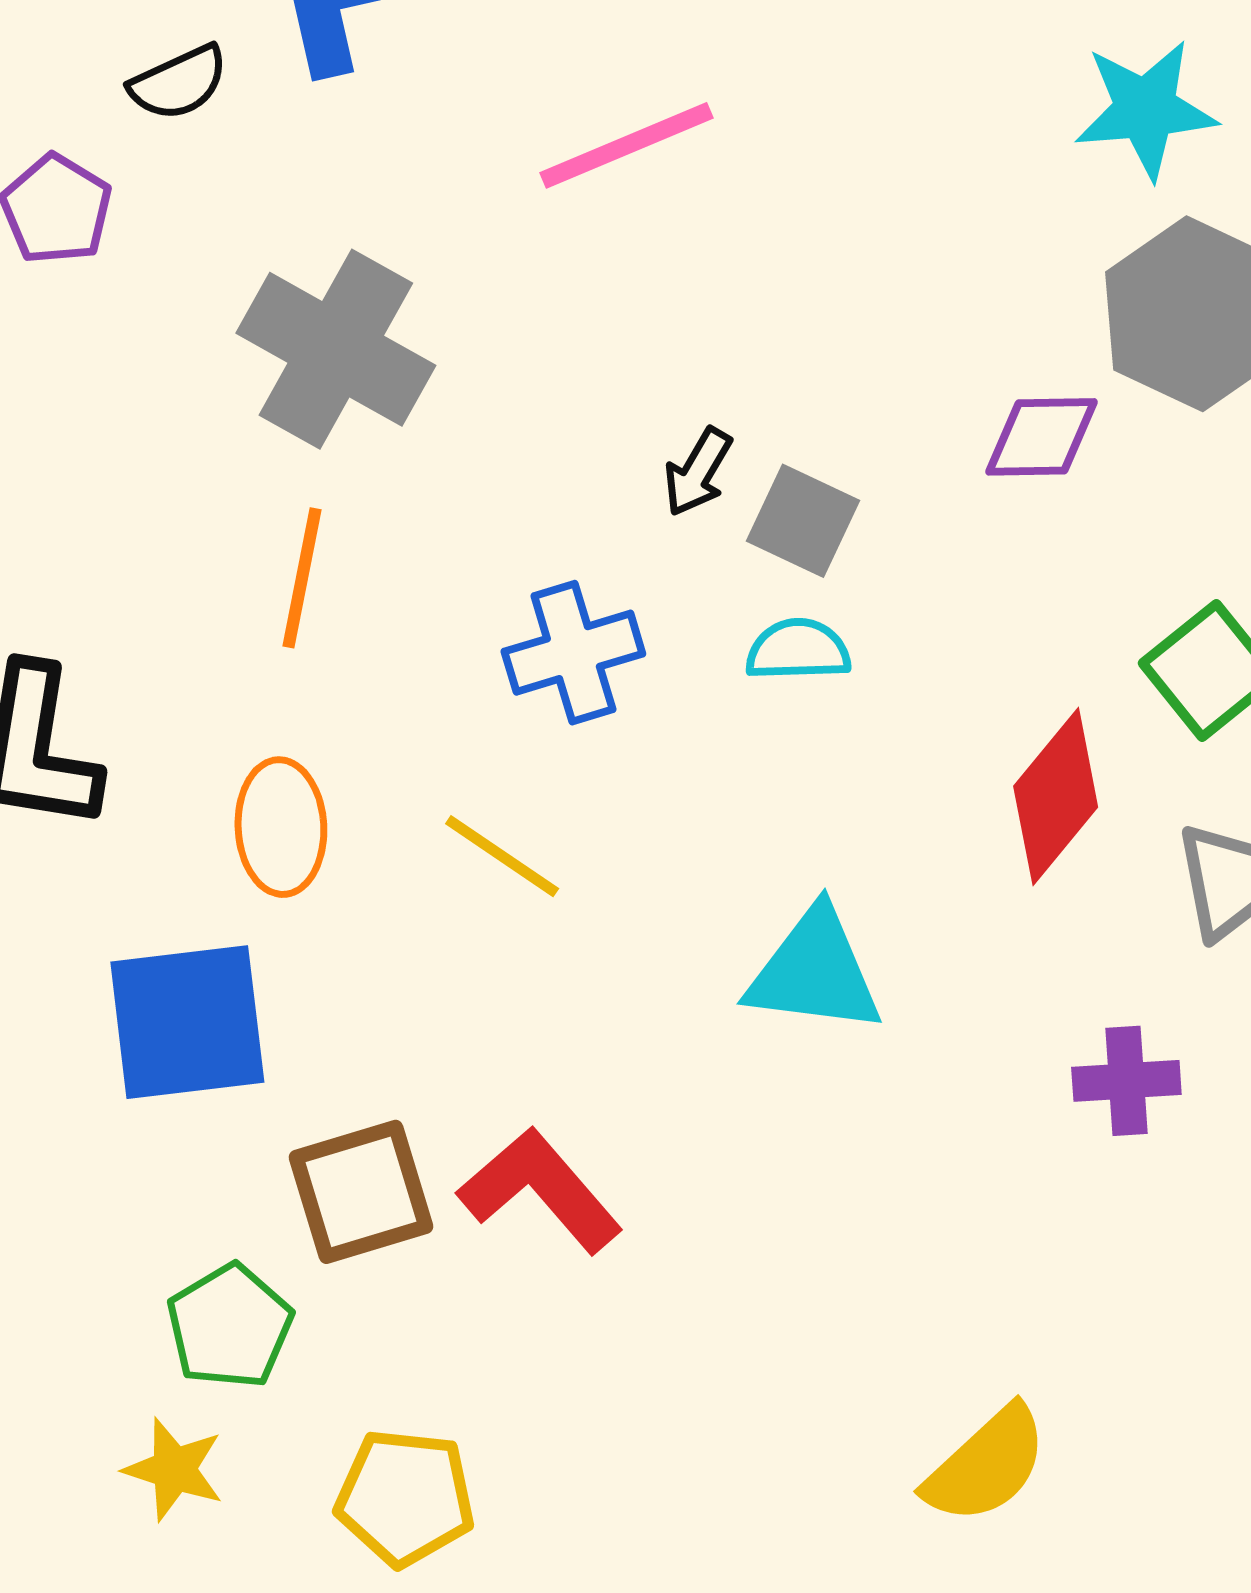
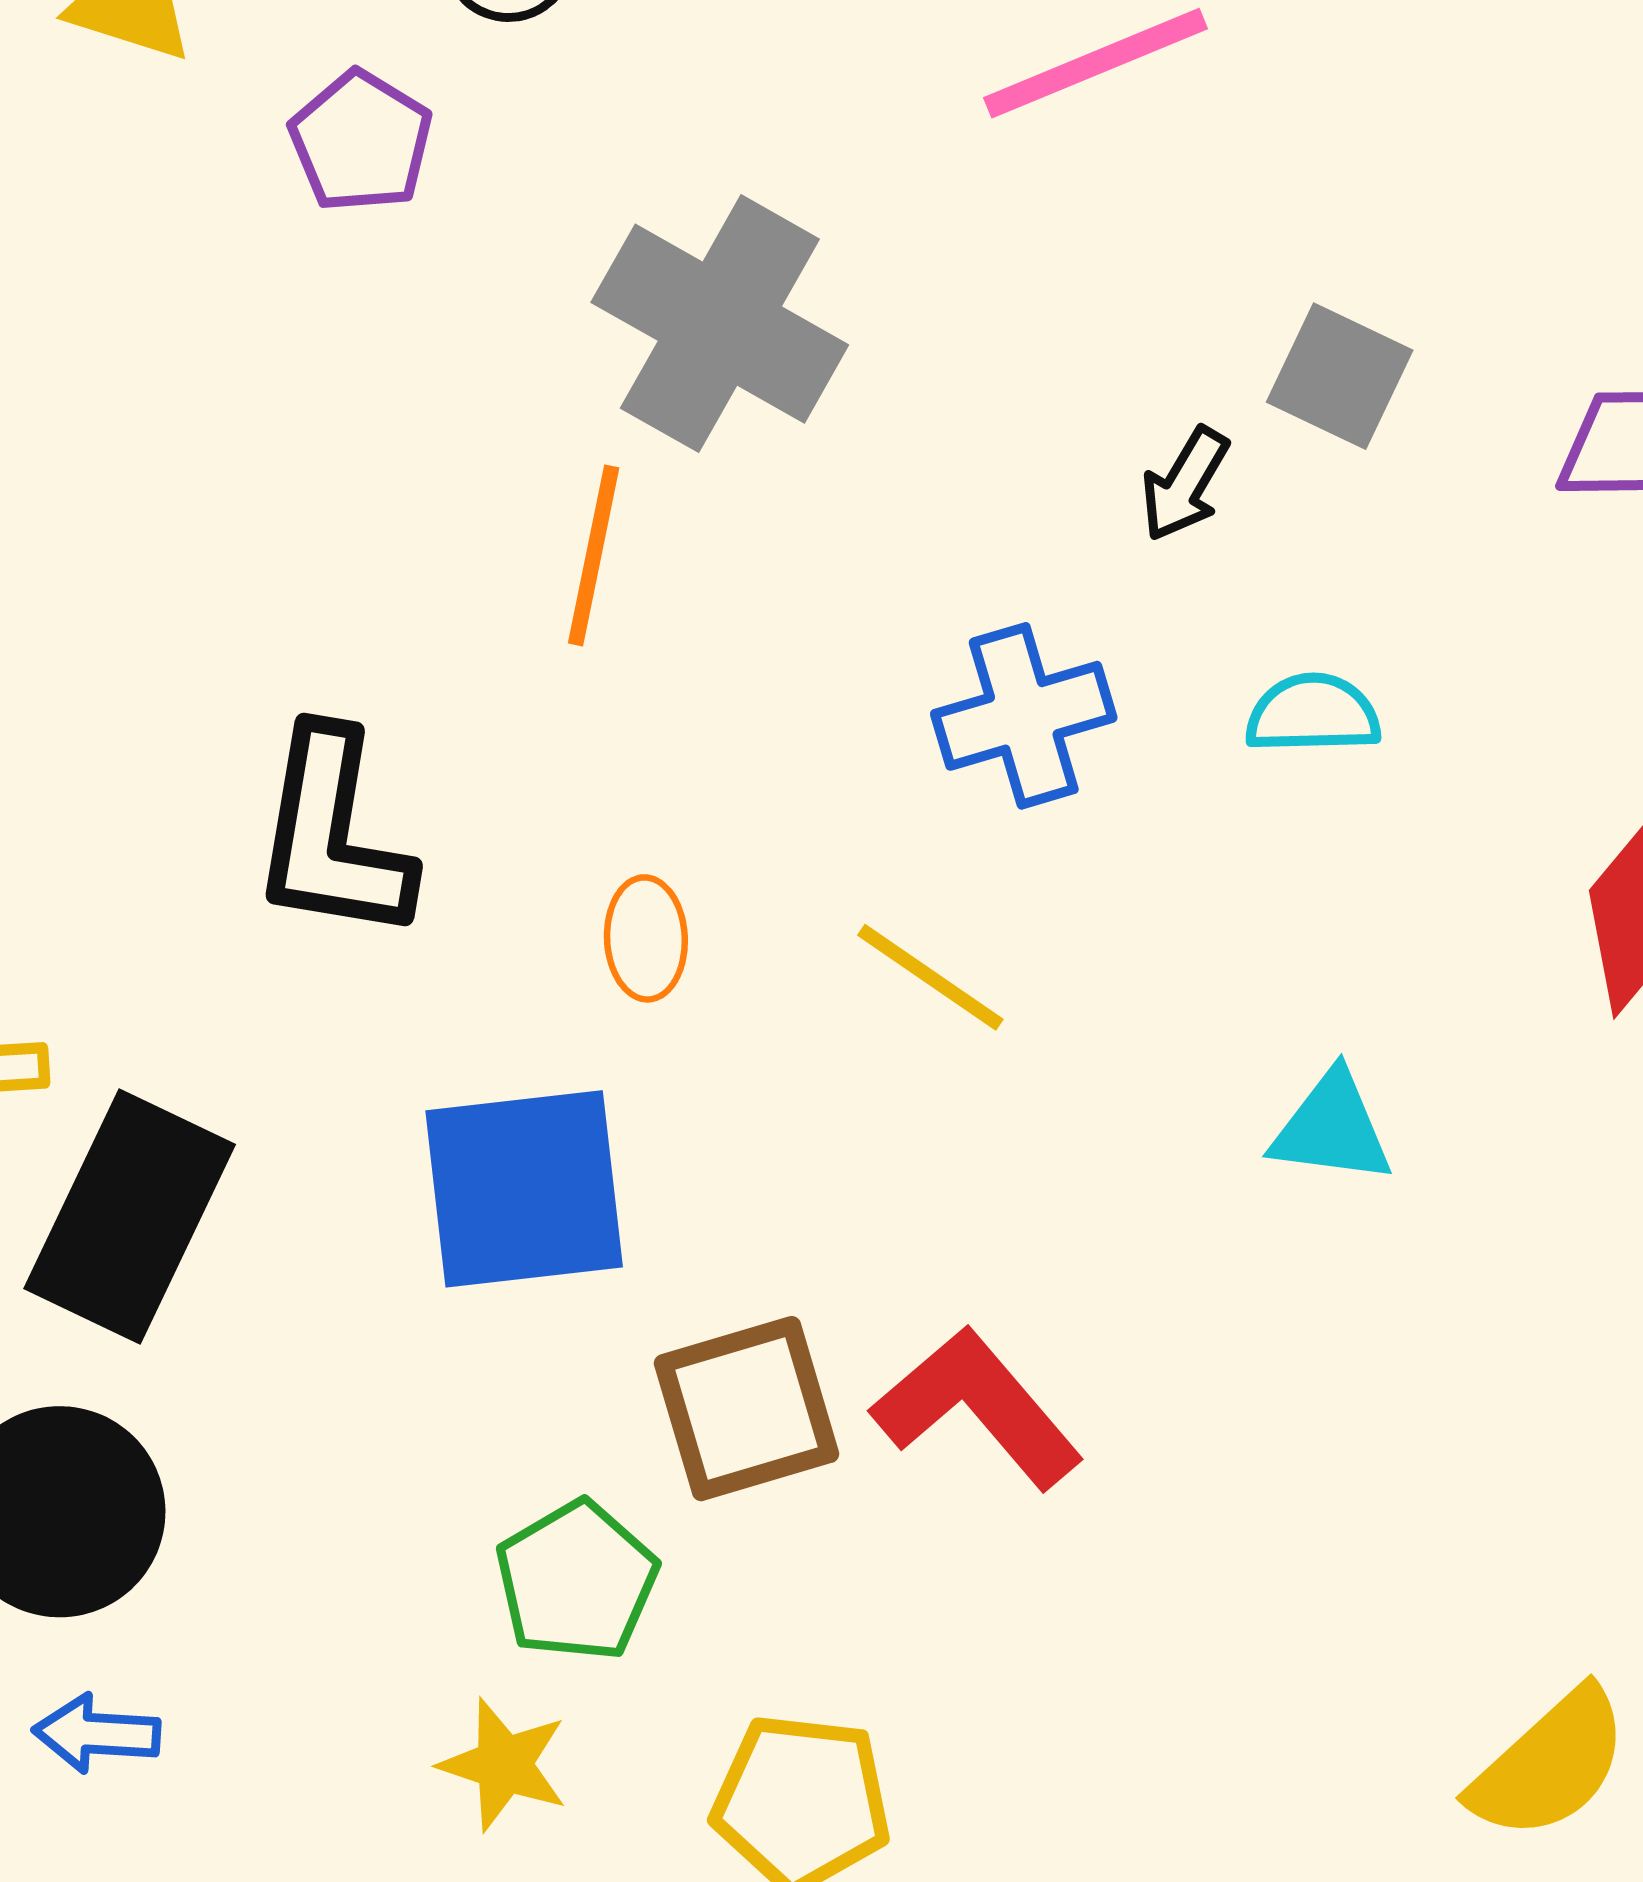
gray square: (803, 521) -> (1340, 376), moved
orange line: (302, 578) -> (594, 555), moved
orange ellipse: (281, 827) -> (646, 938), size x0.7
cyan triangle: (814, 972) -> (1332, 1128), size x0.7

